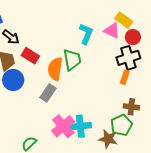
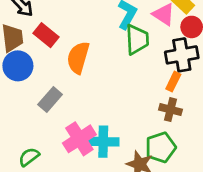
green trapezoid: (72, 60) -> (137, 39), moved
gray rectangle: (48, 93) -> (50, 100), moved
brown cross: (131, 107) -> (170, 110), moved

